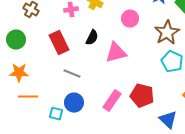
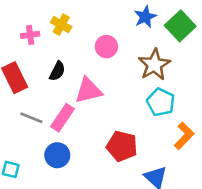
pink rectangle: (112, 101) -> (62, 118), moved
blue circle: (74, 103) -> (57, 155), moved

